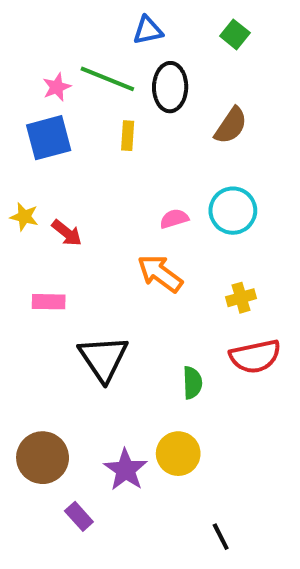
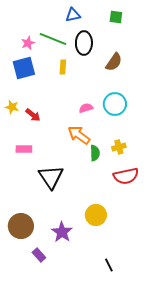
green square: (235, 34) -> (116, 17), turned -32
green semicircle: (192, 383) -> (95, 153), moved
yellow circle: (178, 454) -> (96, 215), moved

